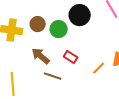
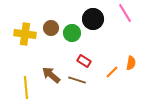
brown arrow: (41, 56) -> (51, 75), moved
brown line: (53, 76) -> (77, 80), moved

